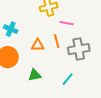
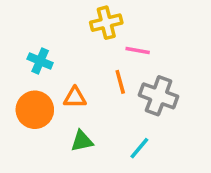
orange triangle: (38, 45) -> (75, 98), moved
gray cross: (79, 49) -> (159, 96), turned 30

